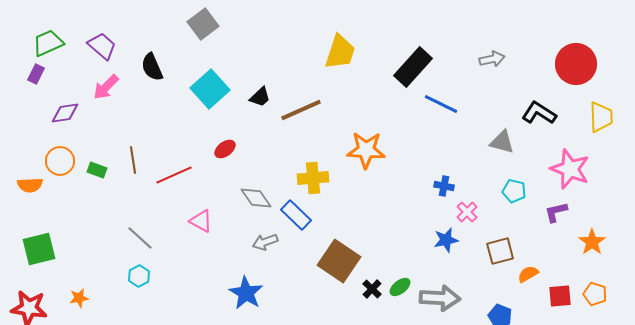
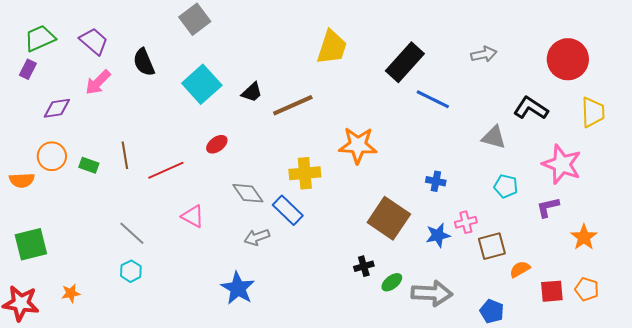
pink cross: (467, 212) -> (466, 222), moved, turned 30
brown square: (339, 261) -> (389, 218), moved
black cross: (372, 289) -> (364, 266), moved, turned 30

